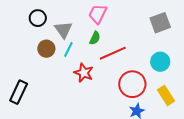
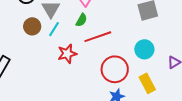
red star: (84, 73) -> (67, 54), turned 30

